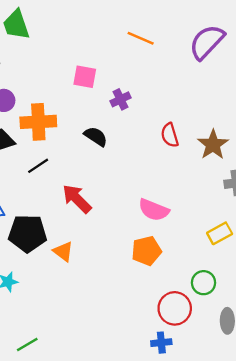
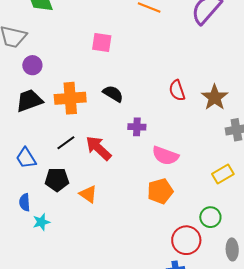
purple cross: (121, 99) -> (137, 127), moved, turned 30
orange cross: (38, 122) -> (70, 98), moved
black line: (38, 166) -> (66, 143), moved
black pentagon: (28, 233) -> (57, 180), size x0.7

